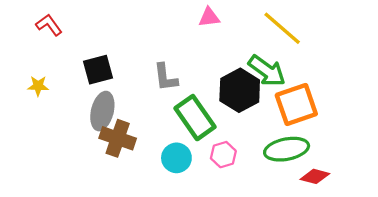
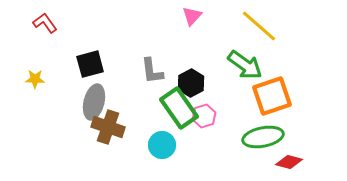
pink triangle: (209, 17) -> (192, 16), turned -40
black hexagon: (240, 90) -> (191, 83), moved, size x0.7
pink hexagon: (223, 155) -> (204, 116), moved

